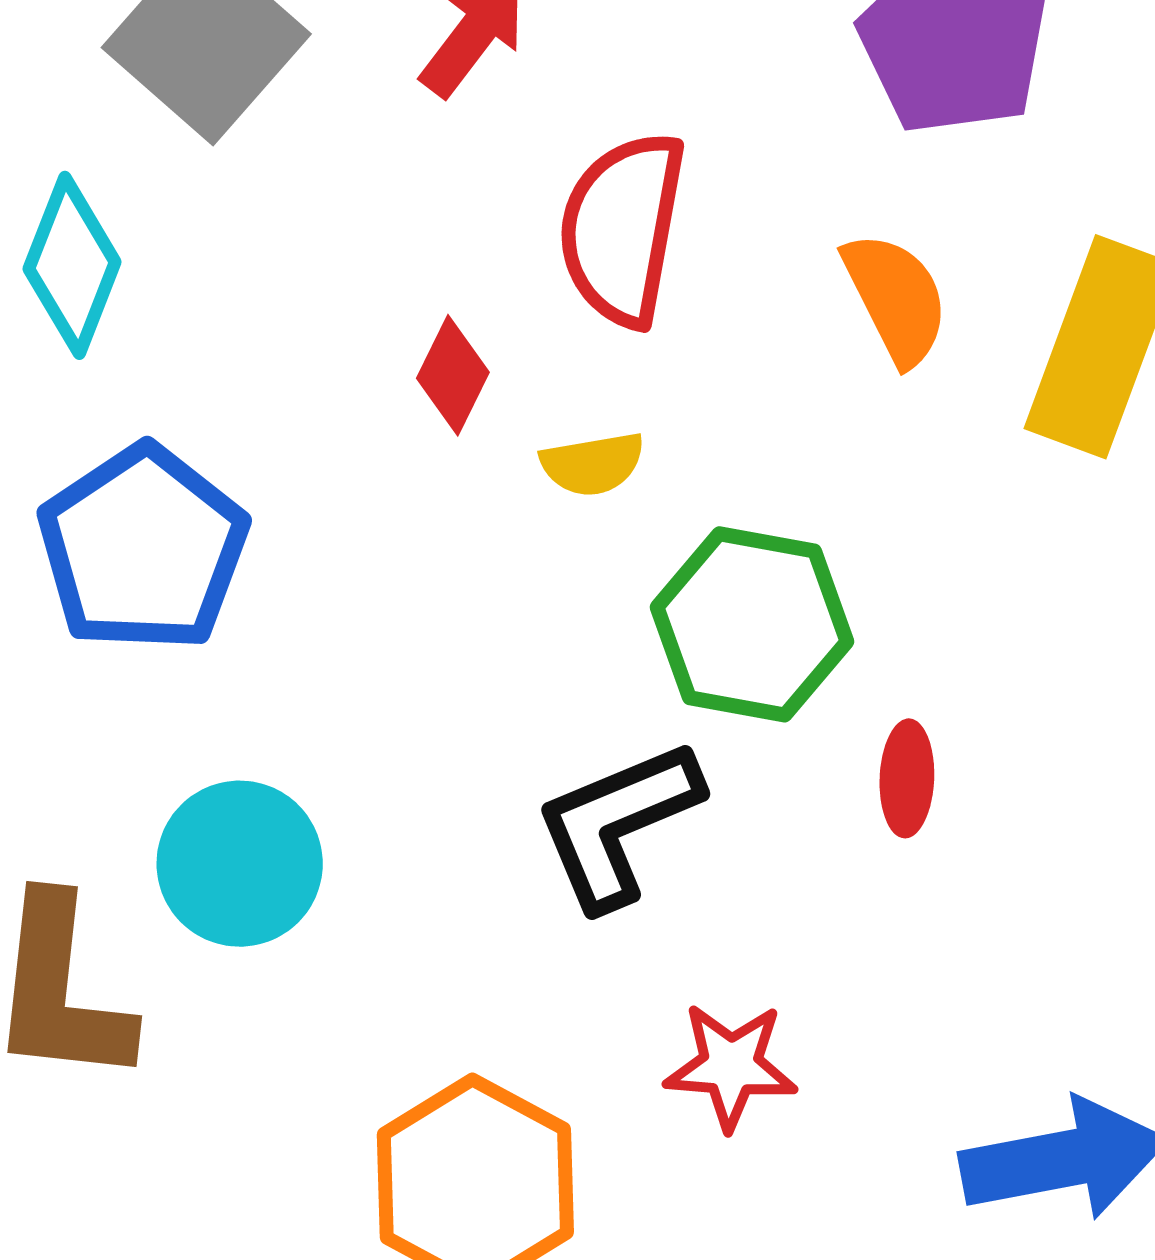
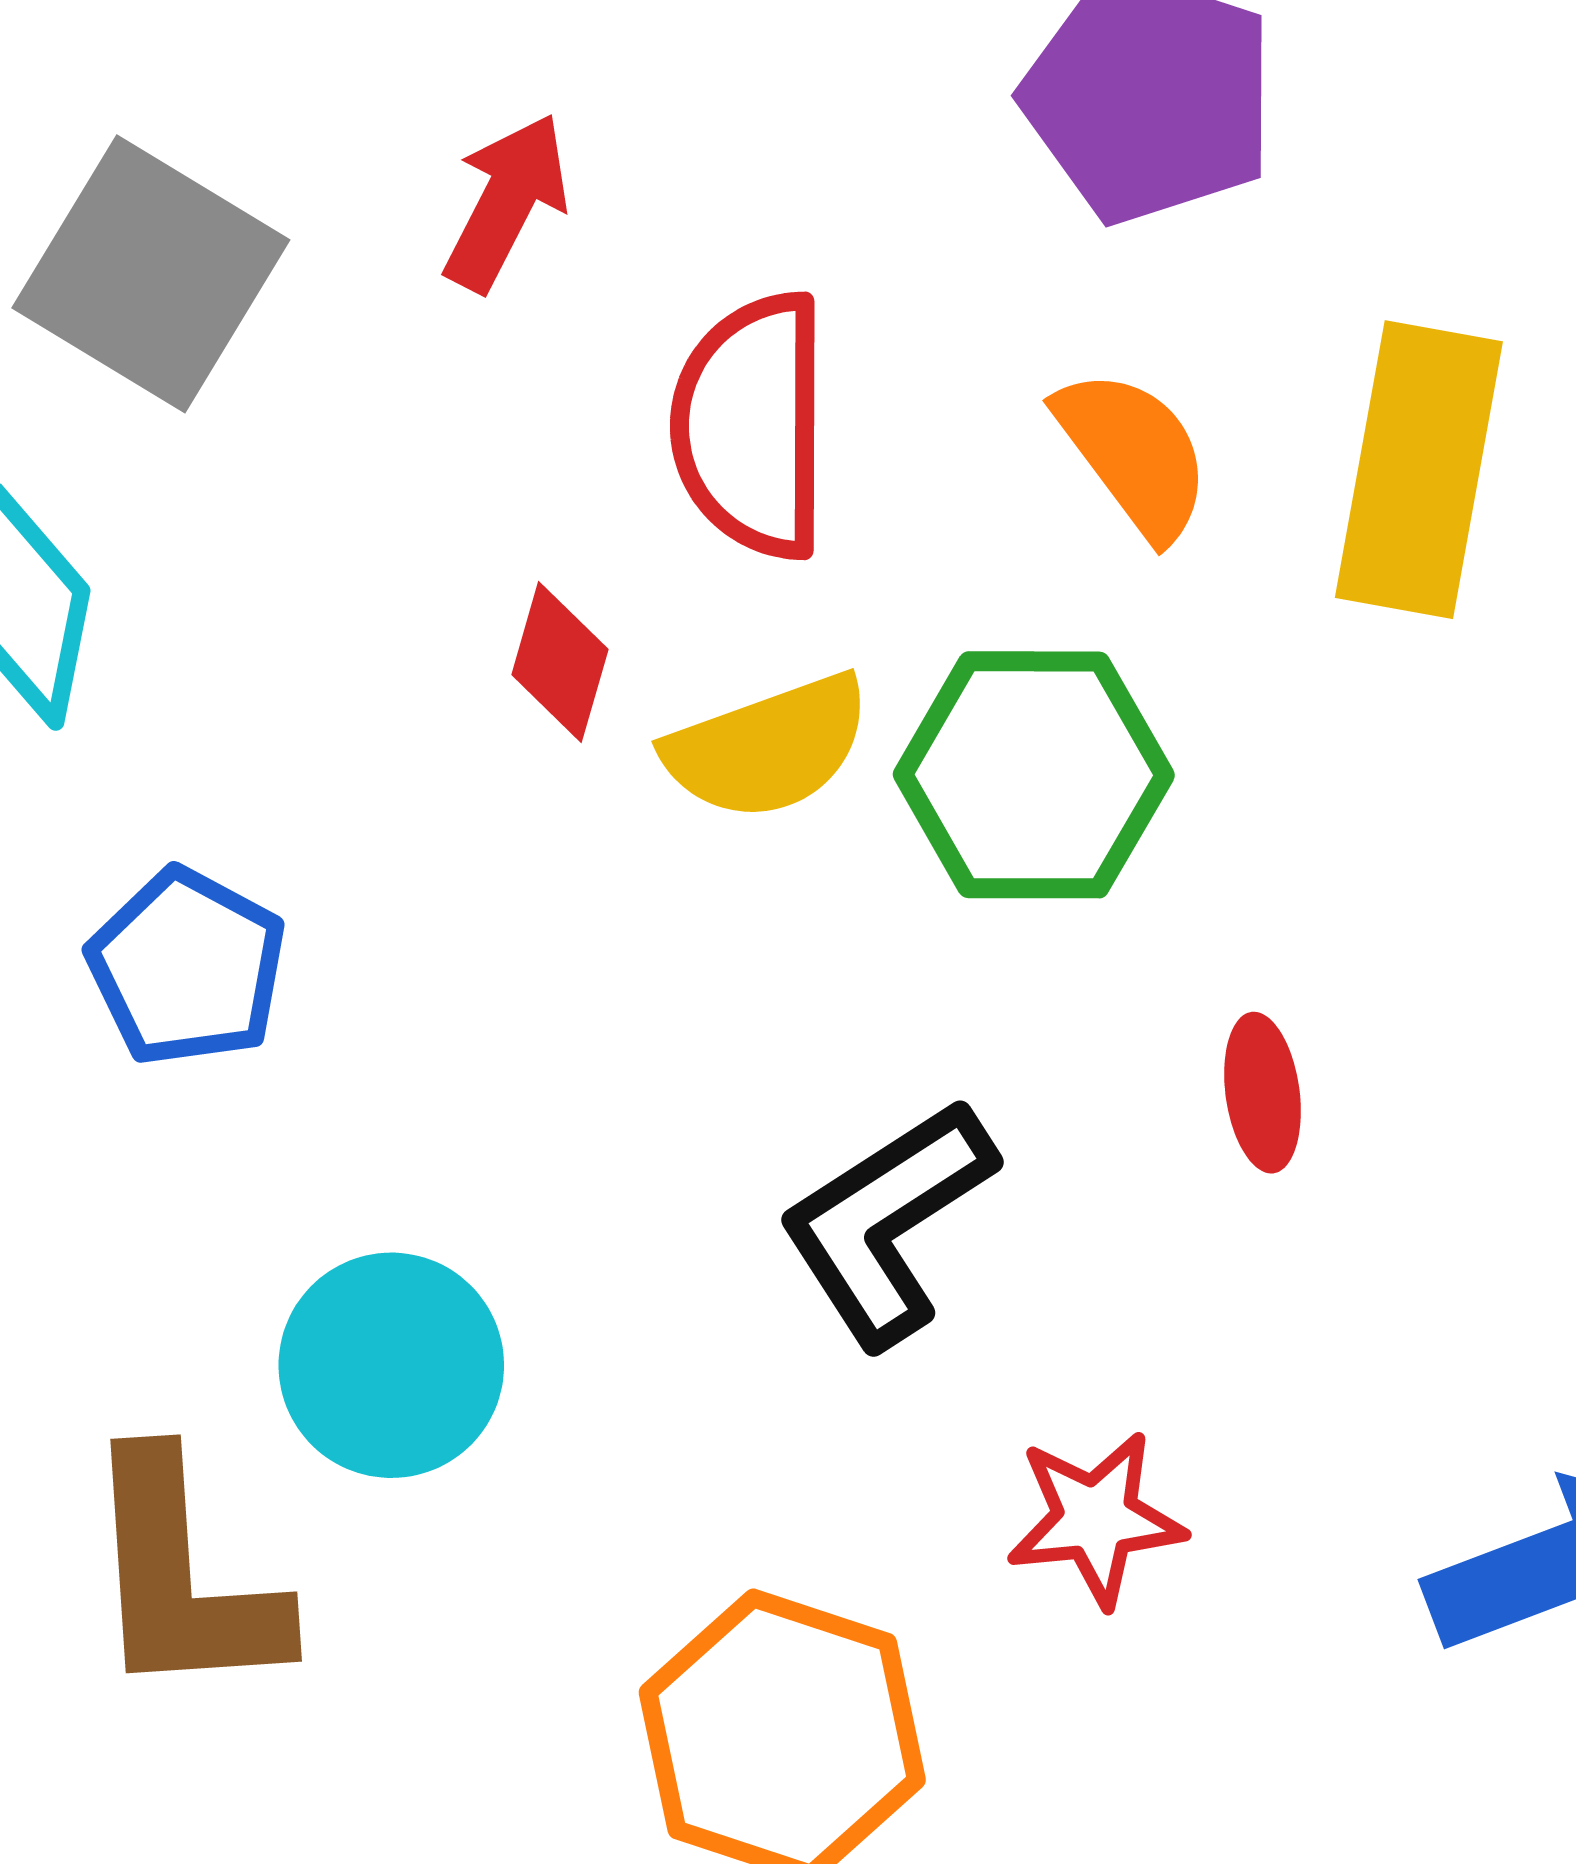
yellow semicircle: (593, 464) -> (768, 747), size x1.5
blue pentagon: (143, 549) -> (187, 967), size x0.7
green hexagon: (752, 624) -> (1034, 775), moved

